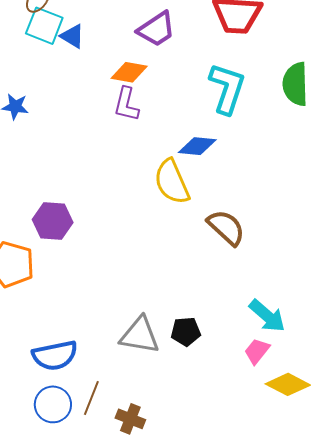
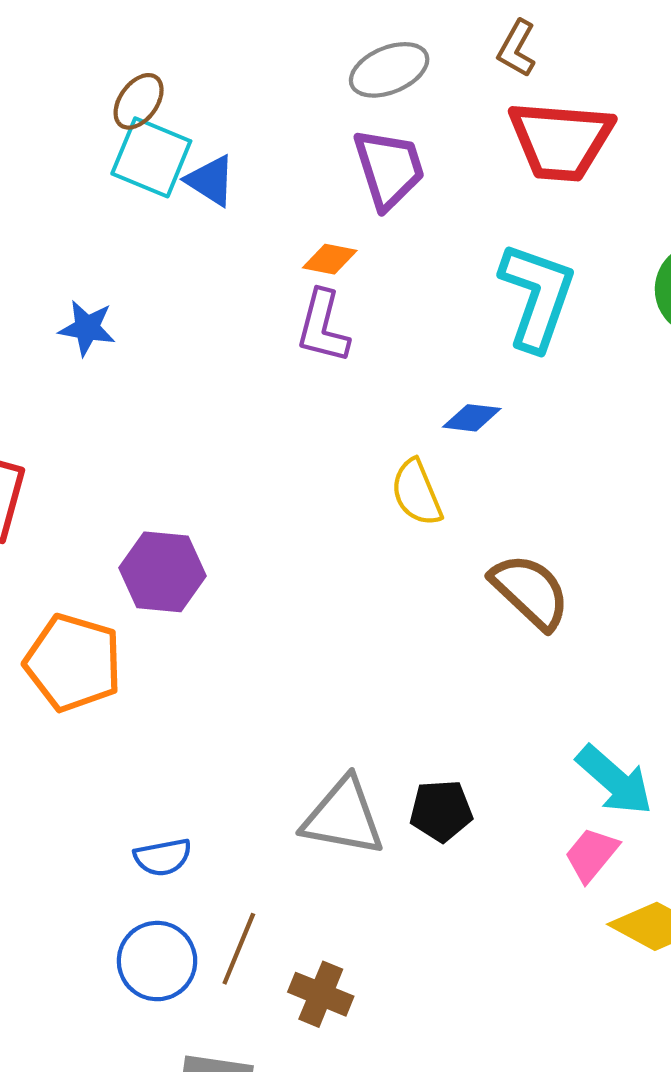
purple trapezoid: (156, 29) -> (389, 169), turned -75
orange diamond: (129, 72) -> (330, 259), size x0.7
blue diamond: (197, 146) -> (472, 418), size x0.7
yellow semicircle: (172, 182) -> (417, 493), size x0.7
blue semicircle: (55, 355) -> (163, 857), size x0.6

